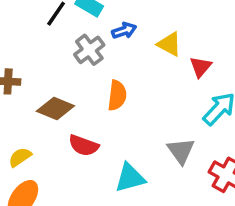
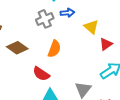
red semicircle: (84, 145) -> (41, 74), moved

